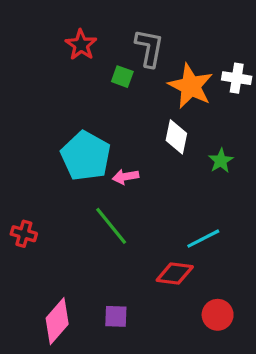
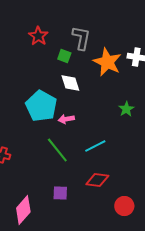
white diamond: (176, 137) -> (70, 83), moved, turned -30
cyan line: (203, 239) -> (95, 146), moved
purple square: (116, 316) -> (60, 193), moved

